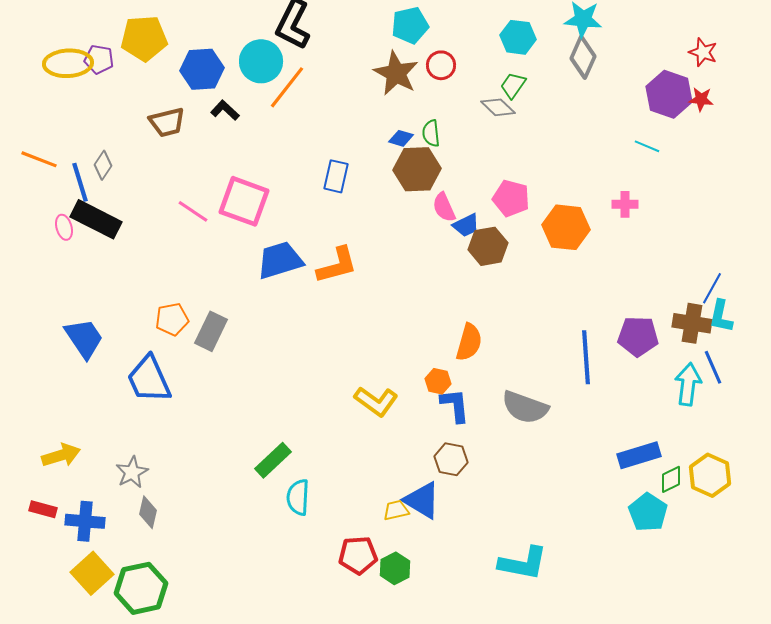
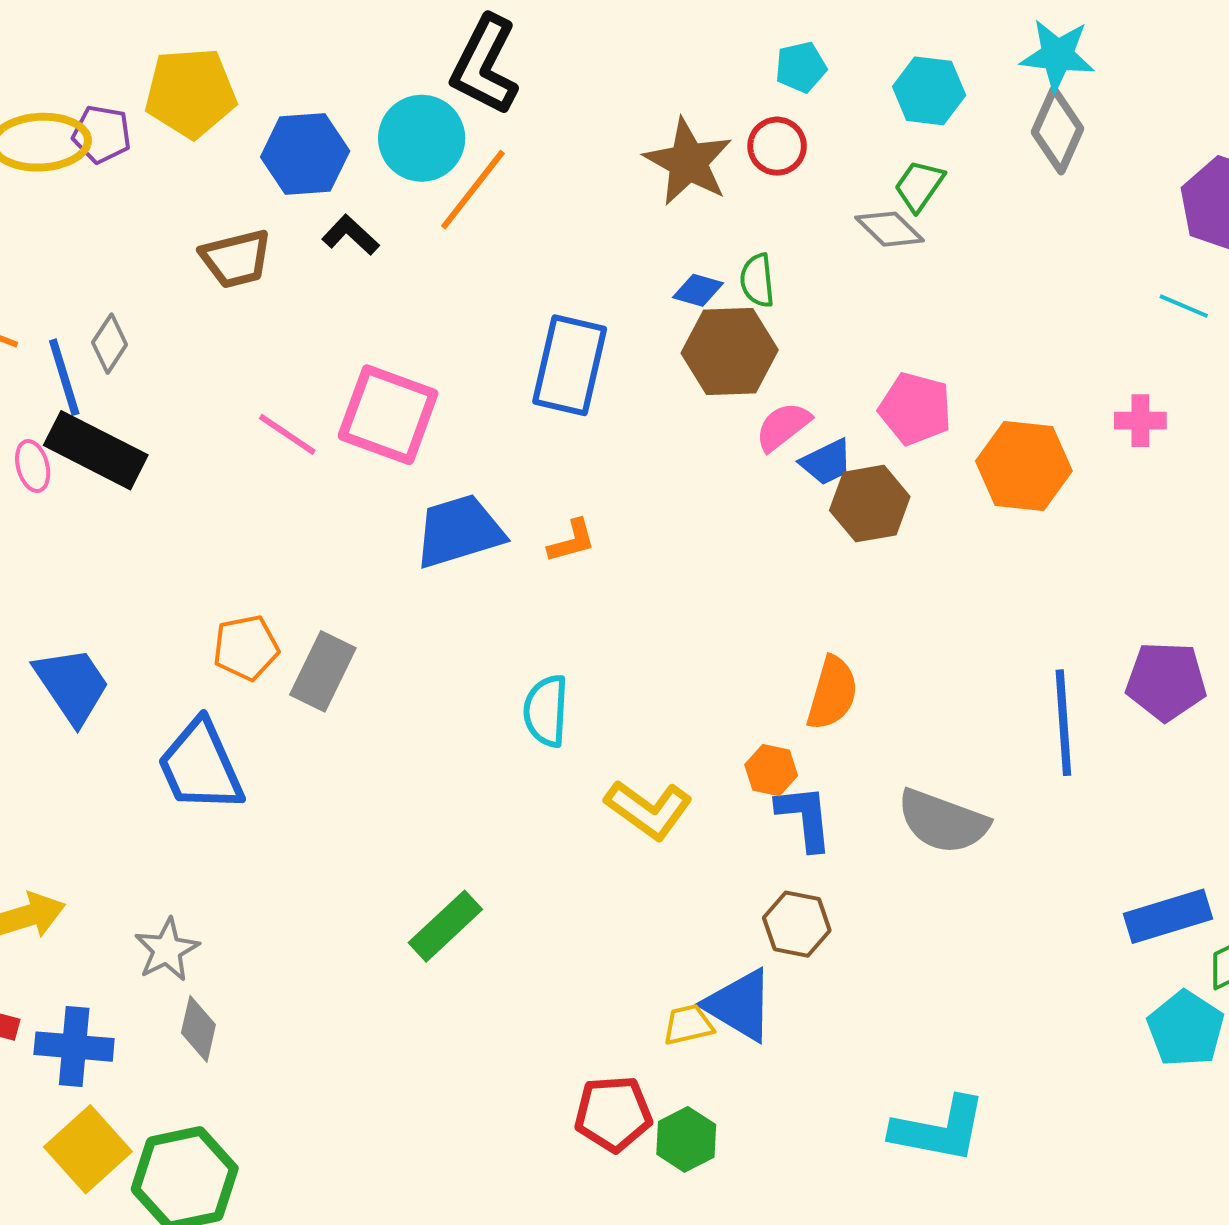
cyan pentagon: (410, 25) -> (801, 67), moved, size x0.7
blue rectangle: (336, 176) -> (570, 365), size x1.5
pink semicircle: (444, 207) -> (783, 427), turned 76
orange L-shape: (337, 265) -> (572, 541), size x0.6
cyan semicircle: (298, 497) -> (546, 711), moved

